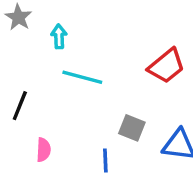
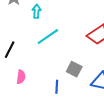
cyan line: (82, 77) -> (48, 37), turned -55

